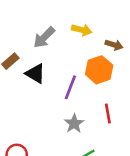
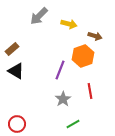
gray arrow: (44, 37) -> (39, 16), moved
black triangle: (35, 74) -> (16, 71), moved

